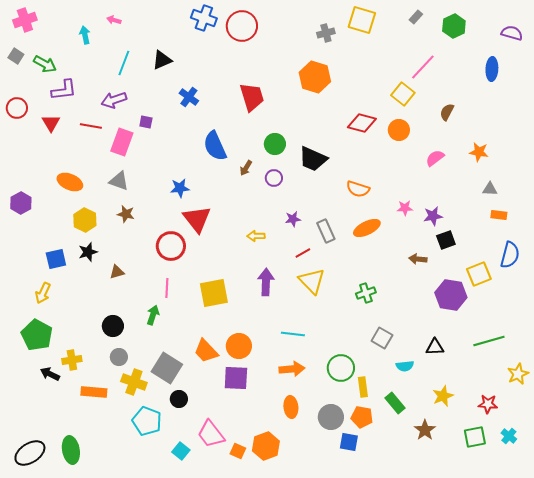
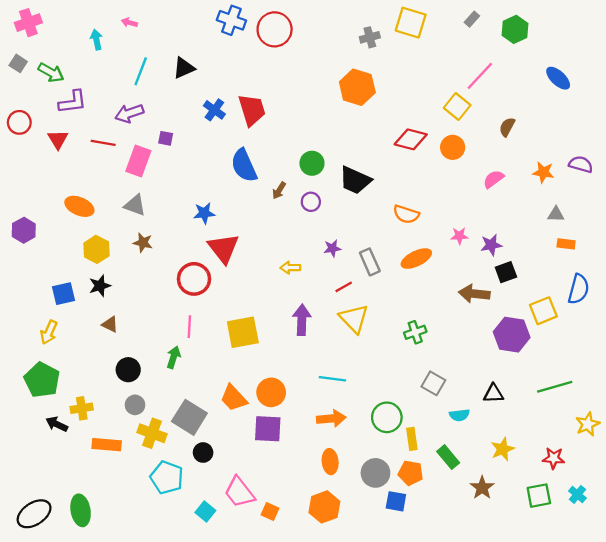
purple semicircle: (512, 33) -> (581, 164), moved
blue ellipse: (492, 69) -> (558, 78), turned -50
red trapezoid: (252, 97) -> (252, 110), moved
brown arrow: (418, 259) -> (474, 294), size x1.5
brown triangle: (117, 272) -> (110, 324), moved, turned 42
orange hexagon: (266, 446) -> (324, 507), moved

